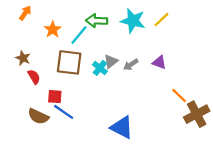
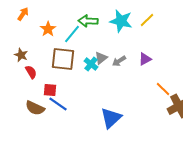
purple triangle: (159, 62) -> (145, 59), turned -48
blue triangle: (122, 127) -> (111, 118), turned 50

